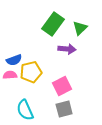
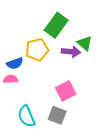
green triangle: (80, 28) -> (85, 43), moved, turned -35
yellow pentagon: (31, 72) -> (37, 50), moved
gray square: (64, 109) -> (57, 115), moved, turned 36

